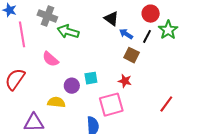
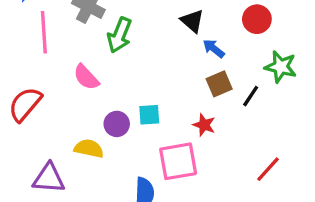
green star: (168, 30) -> (281, 67), moved, turned -30
green arrow: (68, 32) -> (119, 35), turned -90
black line: (147, 36) -> (251, 96), moved
brown square: (132, 55) -> (219, 84), turned 35

